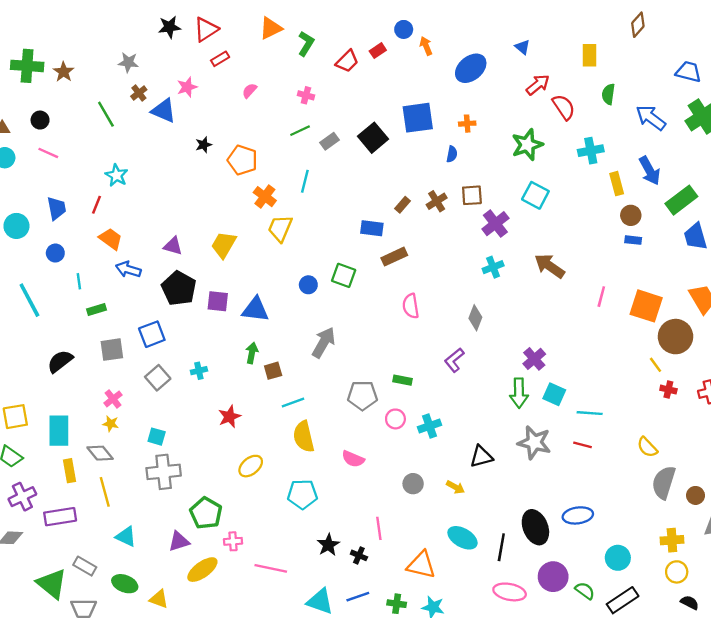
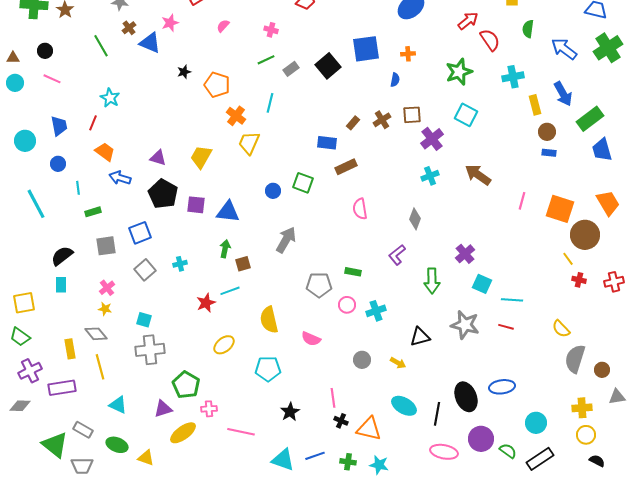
green arrow: (519, 393) -> (432, 281), moved
cyan line: (293, 402) -> (230, 291), moved
cyan rectangle: (59, 431) -> (61, 285), moved, size x0.6
black cross: (359, 555) -> (341, 421), moved

